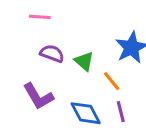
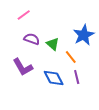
pink line: (40, 17) -> (24, 15), turned -40

